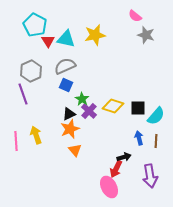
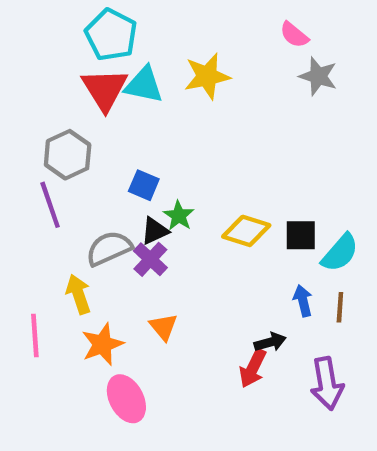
cyan pentagon: (35, 25) -> (111, 35), moved
red triangle: (48, 41) -> (105, 89), size x1.6
gray semicircle: (65, 66) -> (109, 248), moved
purple cross: (89, 111) -> (150, 259), moved
black triangle: (69, 114) -> (155, 231), moved
orange star: (70, 129) -> (102, 344), moved
pink line: (16, 141) -> (35, 336), moved
pink ellipse: (109, 187) -> (126, 399), moved

